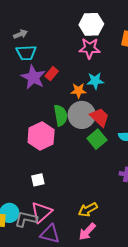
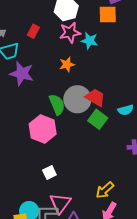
red rectangle: (52, 74) -> (33, 31), moved
cyan star: (95, 81) -> (89, 41), moved, turned 30
orange star: (78, 91) -> (67, 64), moved

